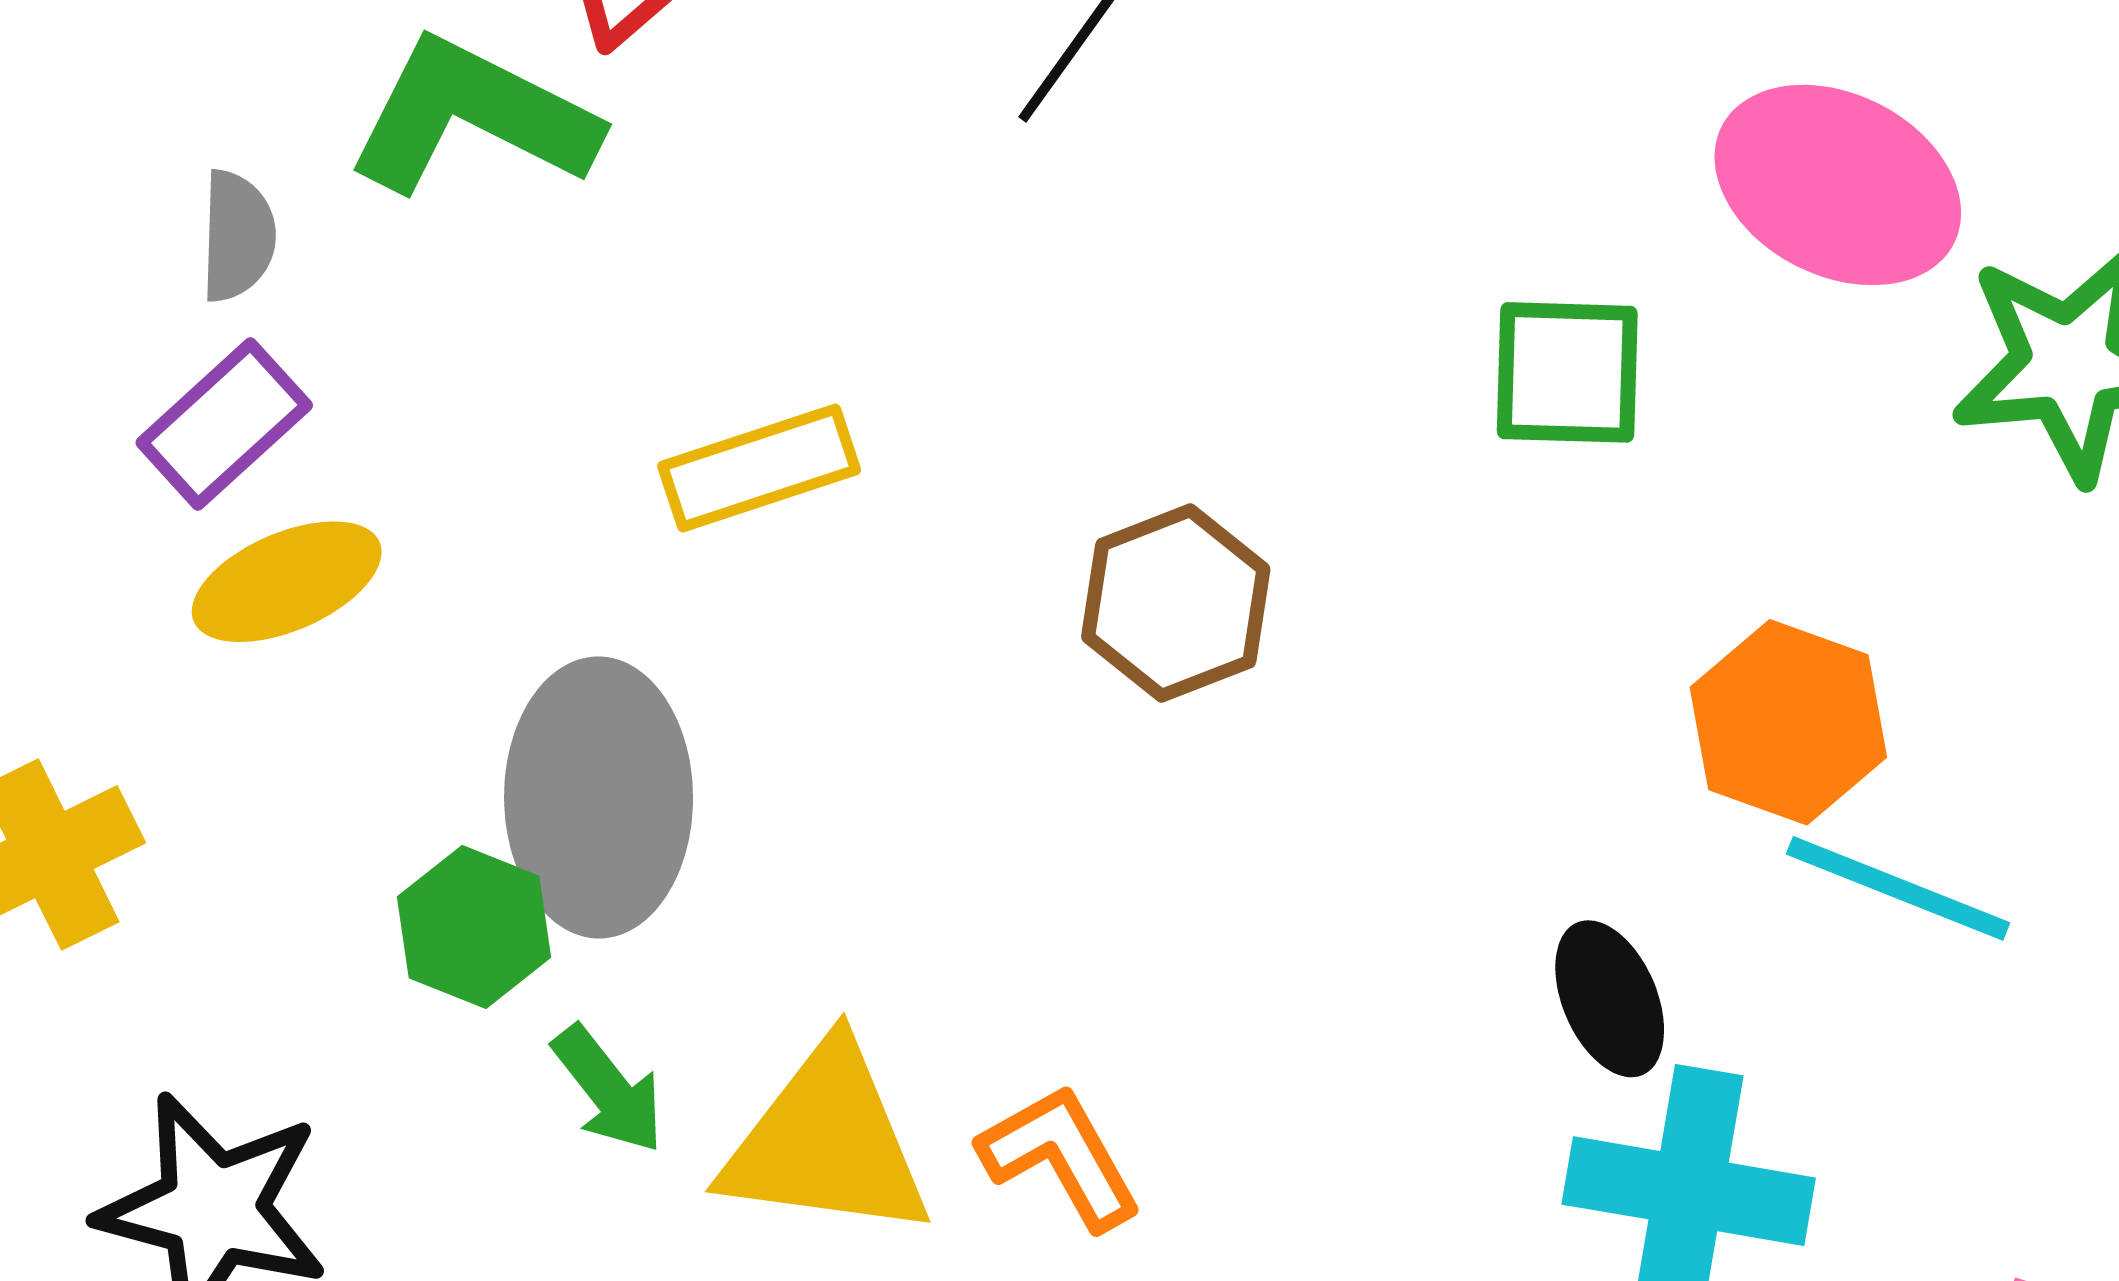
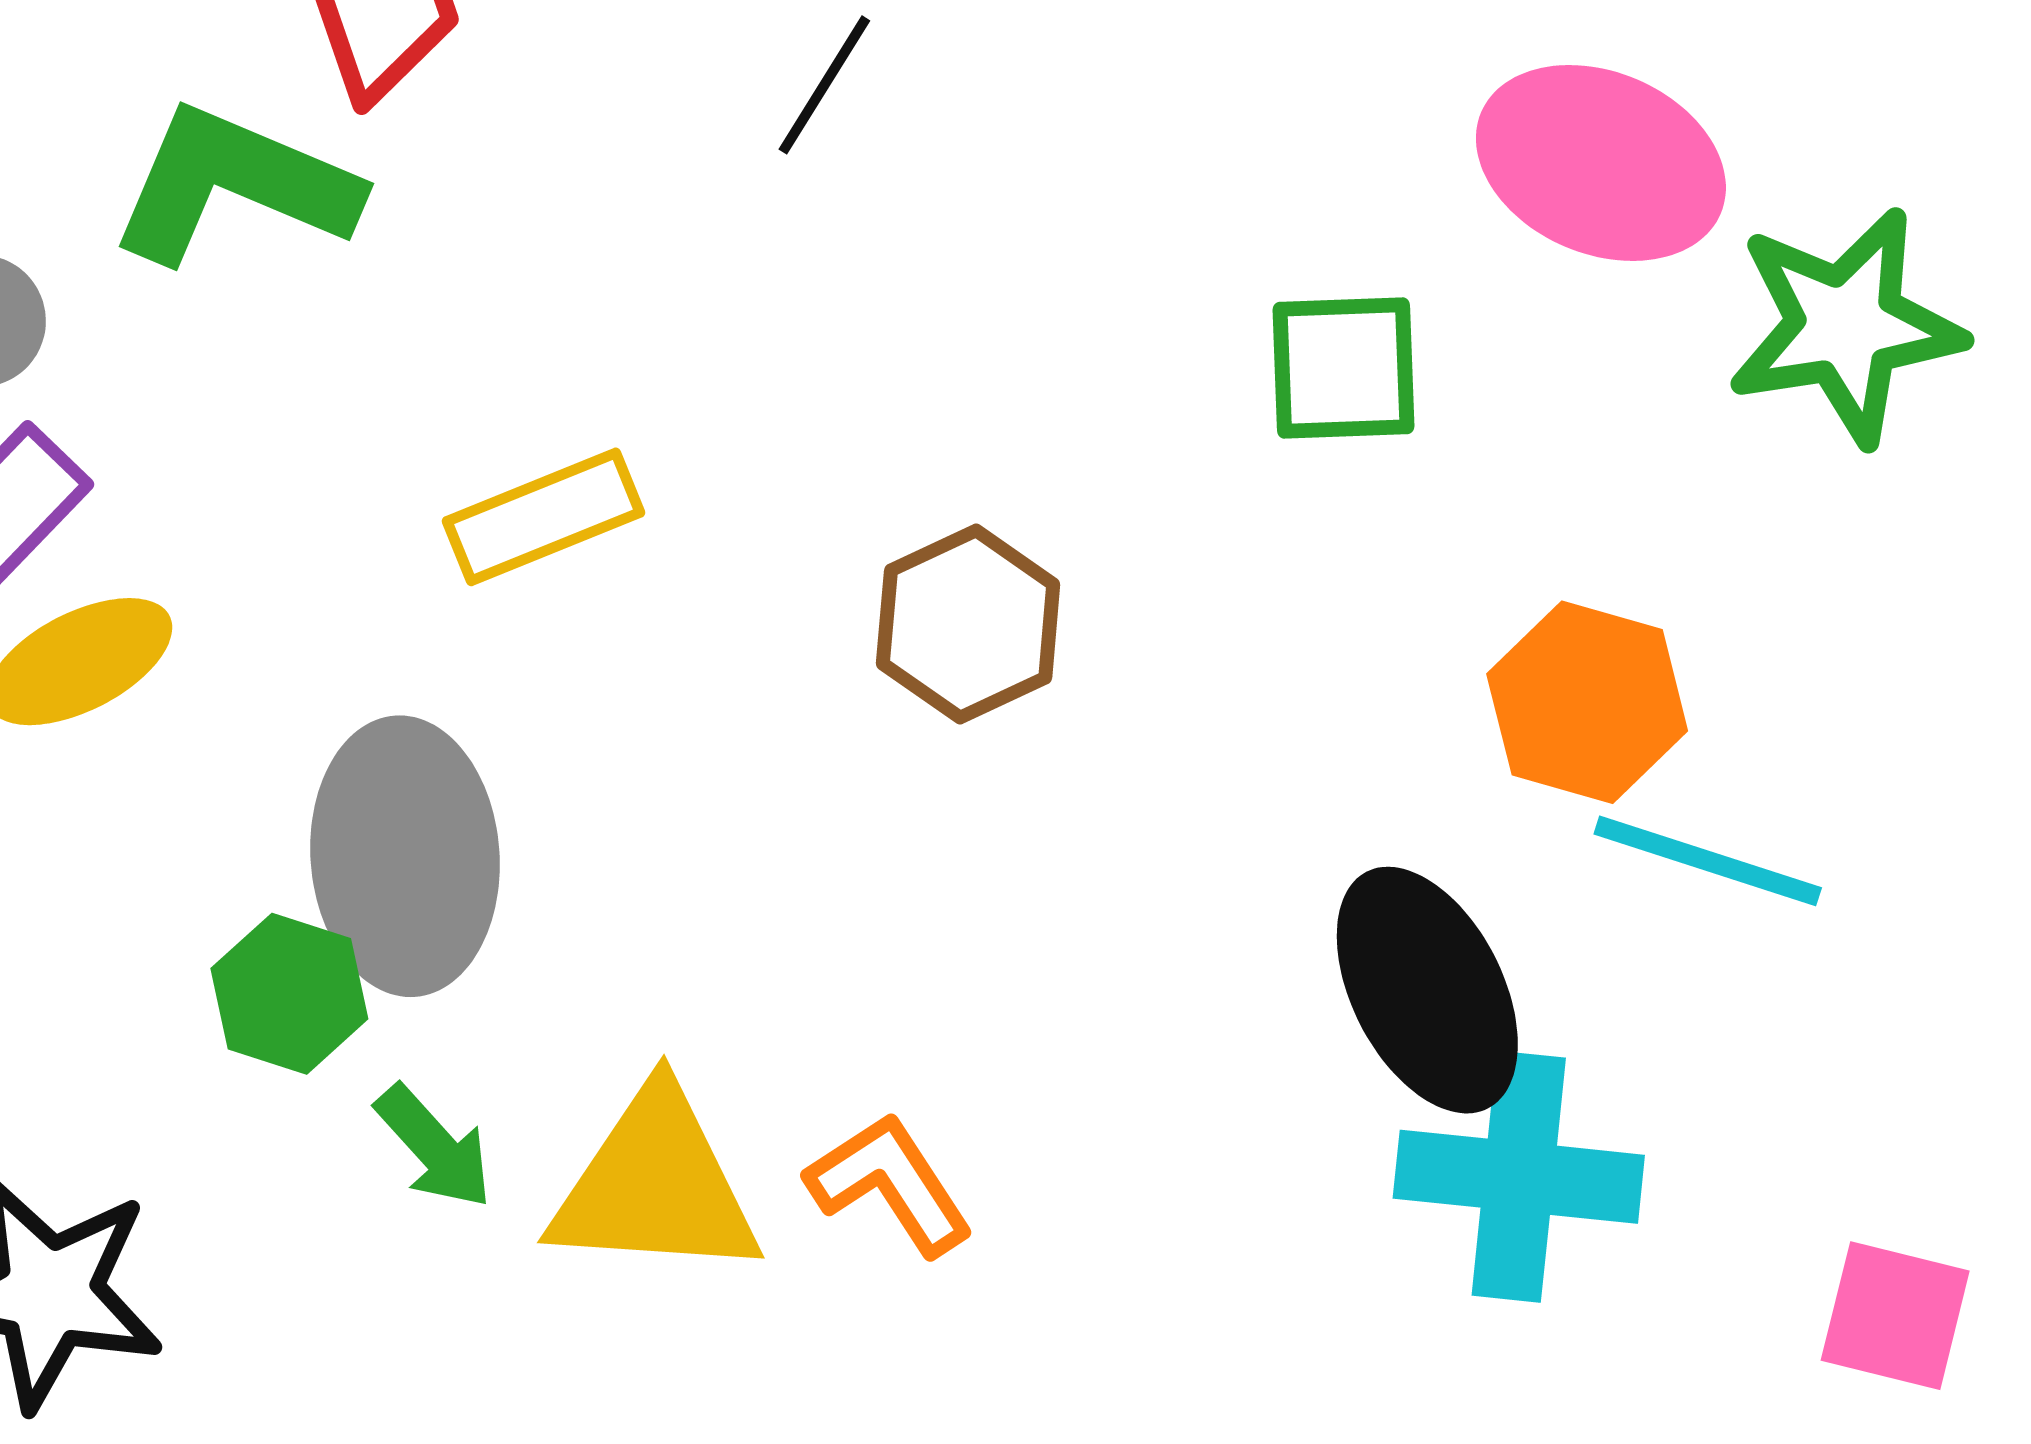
black ellipse: (1610, 999) -> (1427, 990), size x1.6

